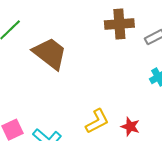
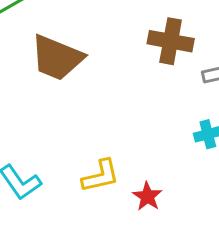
brown trapezoid: (50, 53) -> (57, 58), turned 150

